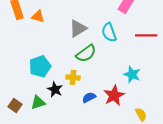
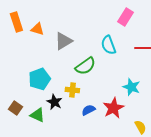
gray triangle: (78, 28) -> (63, 41), moved
green triangle: (38, 102) -> (37, 115), turned 42
brown square: (15, 105) -> (15, 108), moved

